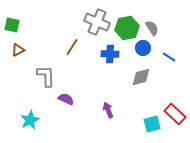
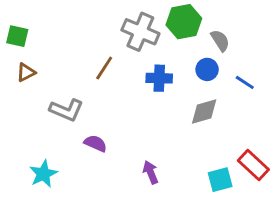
green hexagon: (127, 28) -> (184, 22), moved
gray L-shape: (46, 76) -> (66, 110), turned 115
purple arrow: (108, 110) -> (151, 172), moved

